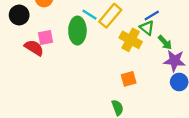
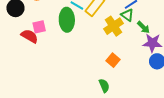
yellow cross: (131, 40) -> (113, 26), turned 30
orange square: (129, 79) -> (113, 60), turned -32

